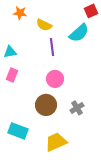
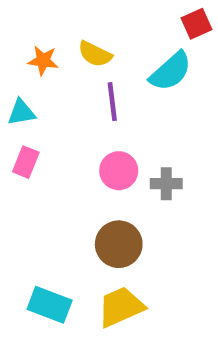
orange star: (20, 13) -> (43, 60), moved
brown circle: (46, 105) -> (119, 244), moved
gray cross: (77, 108) -> (166, 184), moved, turned 32
cyan rectangle: (18, 131) -> (50, 305), moved

